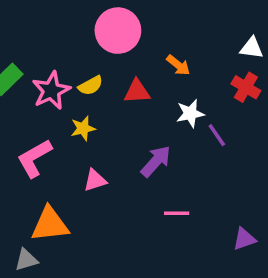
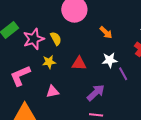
yellow semicircle: (91, 86) -> (56, 39), turned -96
red triangle: (137, 91) -> (79, 63), moved
purple arrow: (156, 161) -> (96, 93), moved

